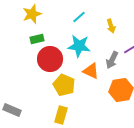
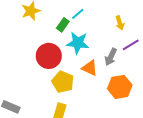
yellow arrow: (111, 26) -> (120, 23), moved
green rectangle: (37, 39) -> (63, 25), moved, turned -40

